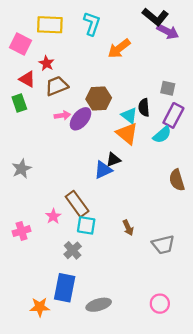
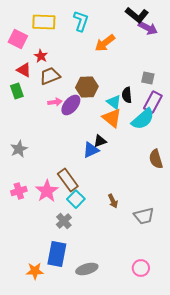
cyan semicircle: (162, 135) -> (143, 119), size x1.4
pink star: (53, 216) -> (47, 191), size x1.6
cyan square: (86, 225) -> (76, 199), turned 36
pink cross: (22, 231) -> (19, 191), moved

